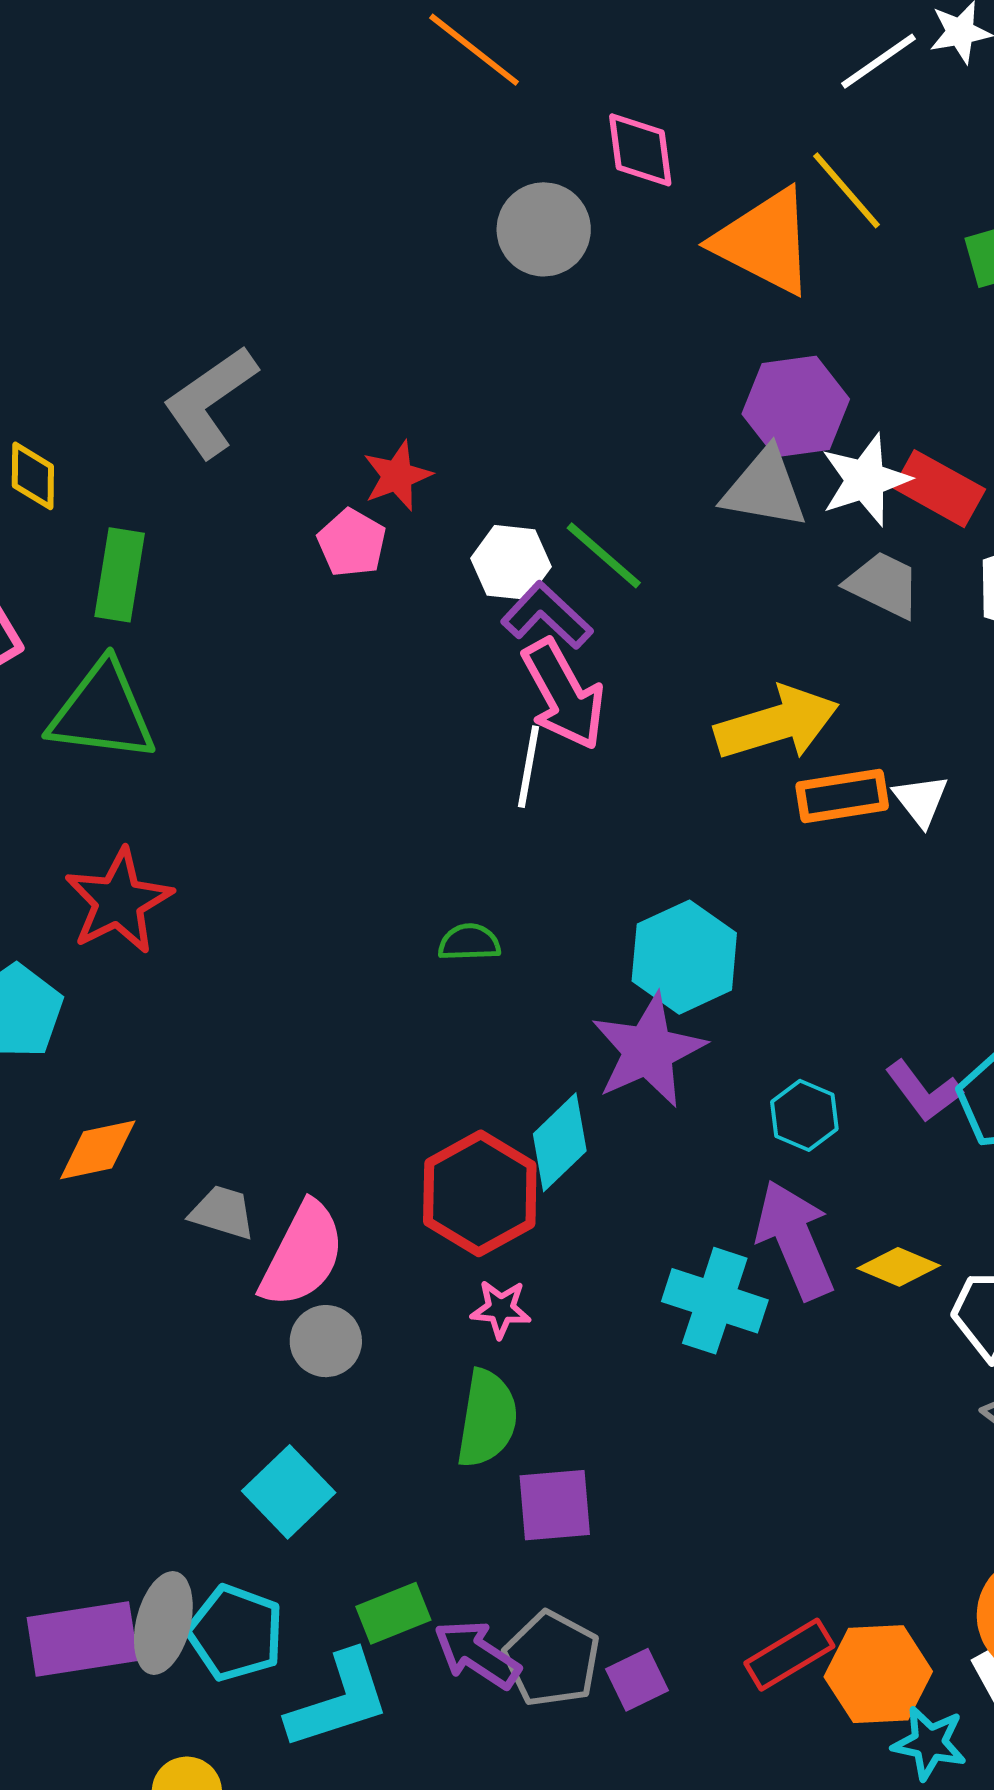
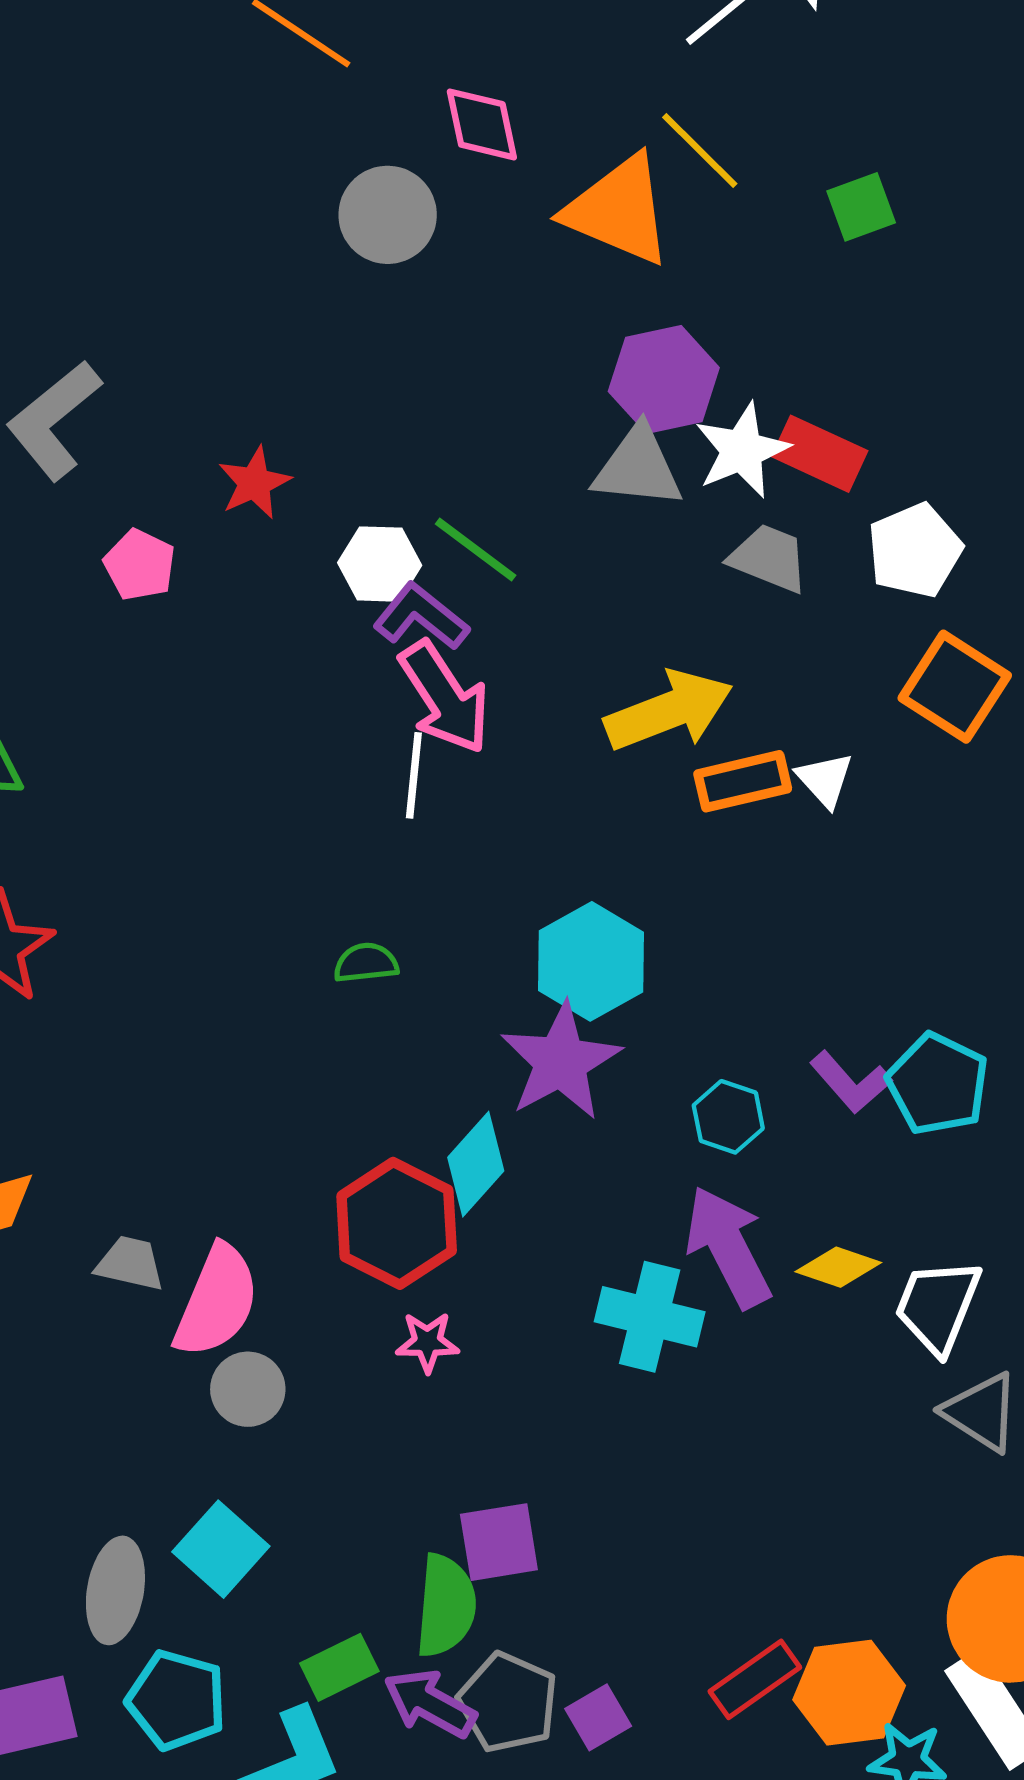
pink pentagon: (352, 543) -> (140, 565), moved
green semicircle: (487, 1419) -> (446, 1606), moved
gray ellipse: (163, 1623) -> (115, 1590), moved

